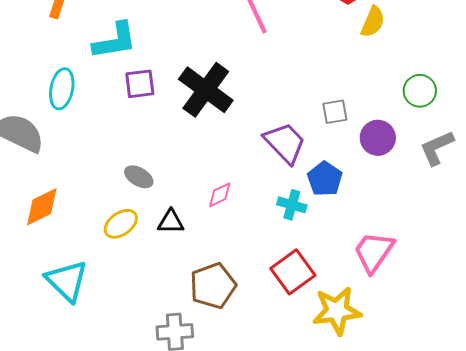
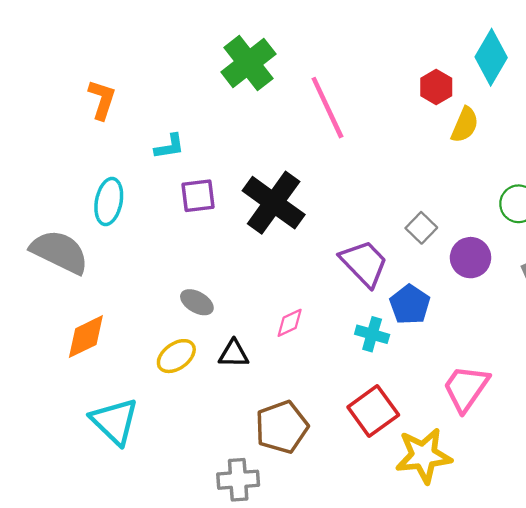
cyan L-shape: (115, 41) -> (169, 147), size x0.6
gray square: (335, 112) -> (421, 228), turned -36

